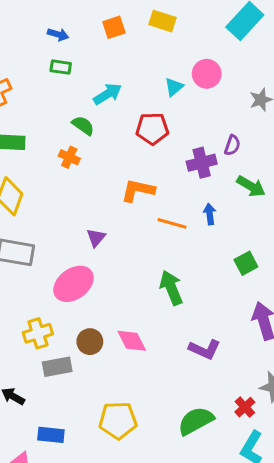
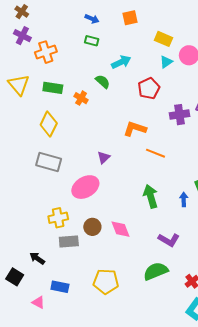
yellow rectangle: (163, 21) -> (164, 39), moved
red pentagon: (152, 129) -> (149, 88), turned -30
orange cross: (69, 157) -> (81, 98), moved
blue arrow: (210, 214) -> (184, 199), moved
green semicircle: (196, 421) -> (156, 271), moved

